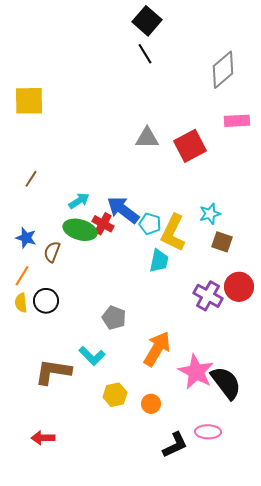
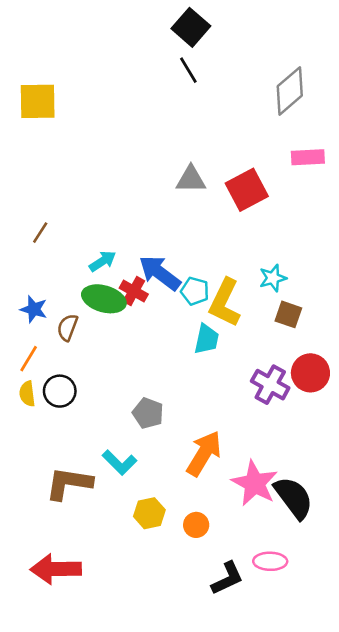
yellow square: (29, 101) -> (38, 101), moved
red arrow: (43, 438) -> (56, 569), size x1.6

